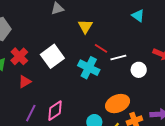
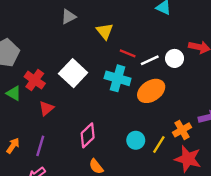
white circle: (139, 70) -> (175, 58), moved
orange ellipse: (118, 104) -> (151, 91), moved
purple line: (31, 113) -> (40, 146), moved

